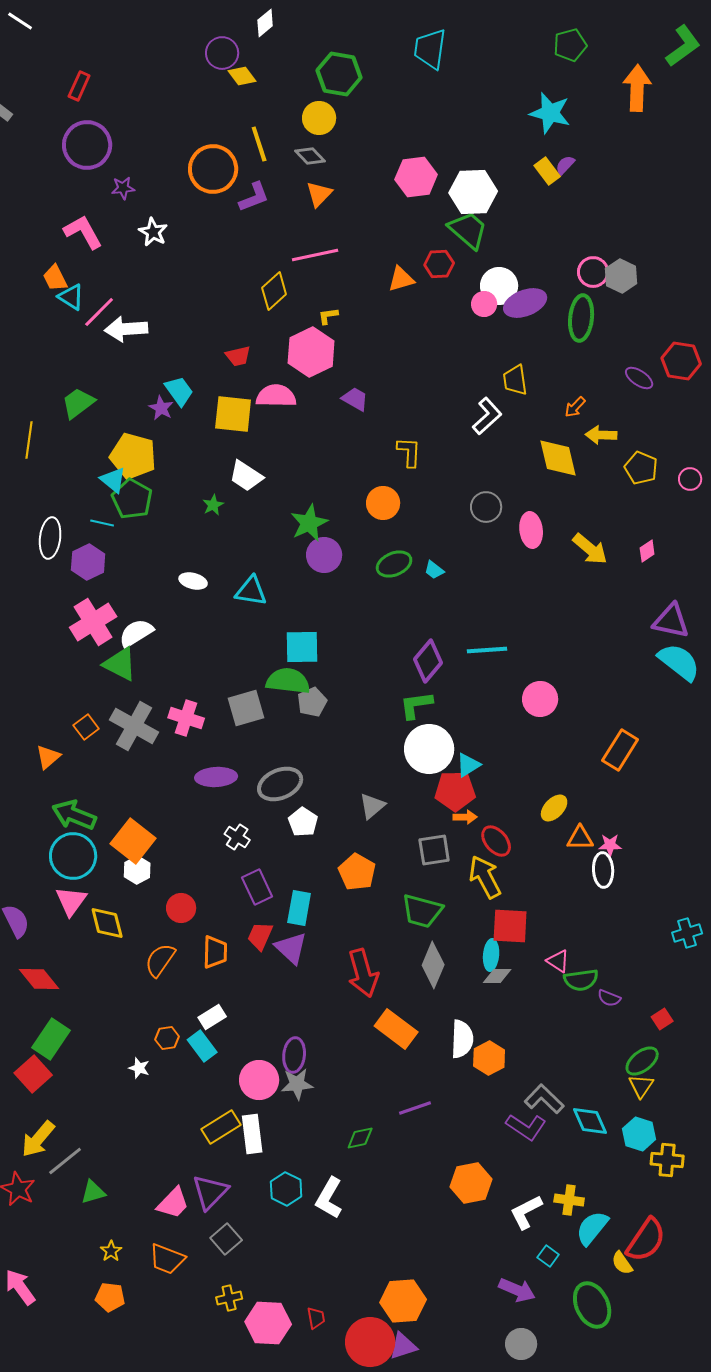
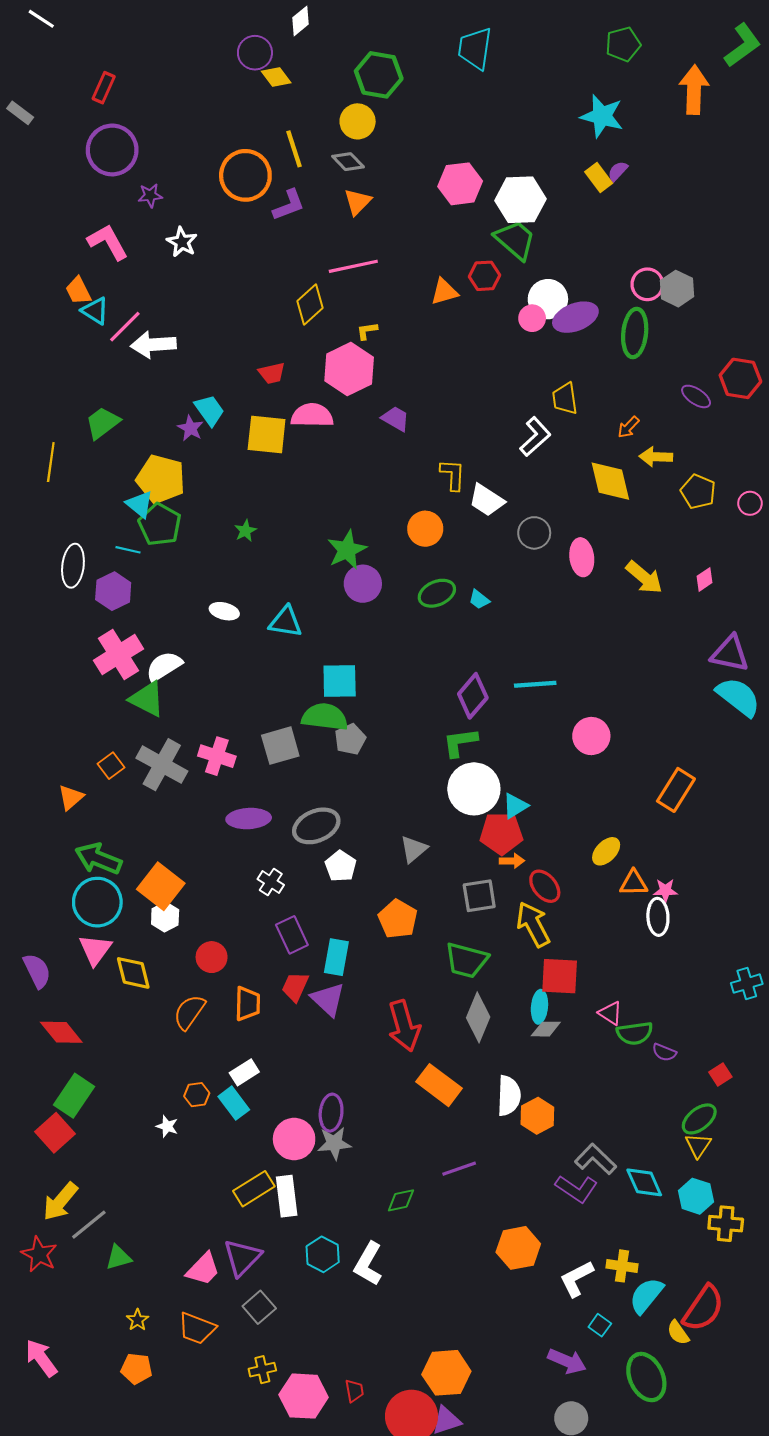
white trapezoid: (246, 476) -> (487, 500), moved

